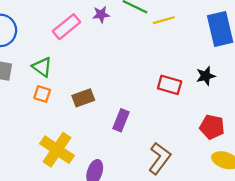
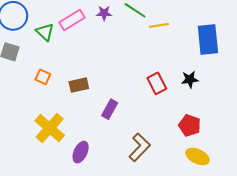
green triangle: (42, 67) -> (45, 32), moved
red rectangle: (170, 85) -> (157, 83), turned 40

